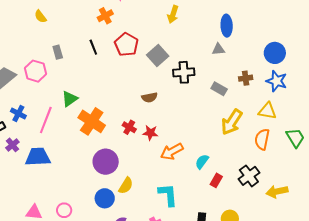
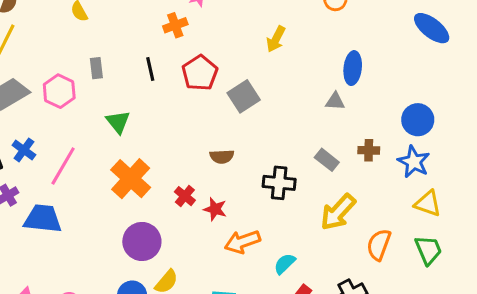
black cross: (184, 72) -> (279, 183), moved
green triangle: (70, 99) -> (118, 122), moved, turned -42
yellow triangle: (267, 111) -> (428, 204), moved

